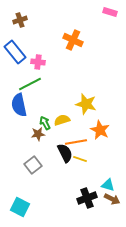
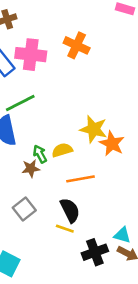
pink cross: (38, 62) -> (31, 55), moved, size x1.6
orange star: (100, 130) -> (112, 144), moved
black semicircle: (65, 153) -> (70, 210), moved
yellow line: (80, 159) -> (65, 229), moved

